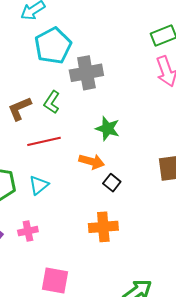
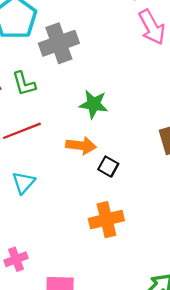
green L-shape: (52, 102) -> (24, 84), turned -40
pink cross: (28, 231) -> (16, 259), moved

